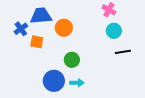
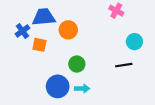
cyan circle: (114, 31) -> (134, 42), moved
black line: (123, 52) -> (124, 65), moved

